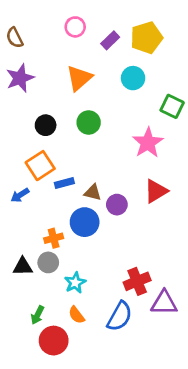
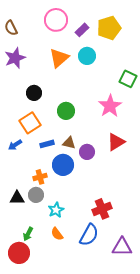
pink circle: (75, 27) -> (56, 20), size x1.5
cyan circle: (133, 78) -> (87, 56), moved
green circle: (89, 122) -> (66, 111), moved
blue rectangle: (64, 183) -> (47, 144), moved
purple triangle: (164, 303) -> (122, 247), moved
red circle: (54, 341) -> (19, 253), moved

